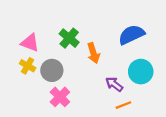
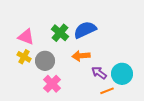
blue semicircle: (131, 35) -> (85, 30), moved
orange arrow: (93, 53) -> (81, 56), moved, turned 102
cyan circle: (141, 72) -> (122, 74), moved

